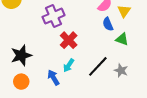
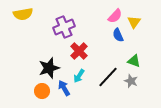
green triangle: (122, 39) -> (134, 61), moved
black star: (21, 55) -> (49, 68), moved
orange circle: (21, 82) -> (42, 91), moved

